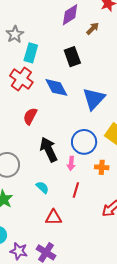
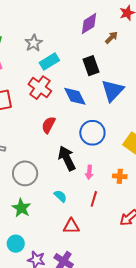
cyan rectangle: (31, 53) -> (49, 62), turned 42
blue triangle: (94, 99) -> (113, 91), moved
blue circle: (84, 142) -> (92, 133), moved

